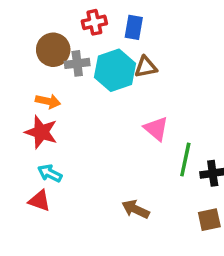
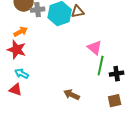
orange arrow: (48, 101) -> (21, 32), turned -40
pink triangle: (156, 129) -> (95, 48), moved

